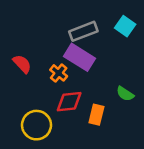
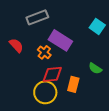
cyan square: (125, 26) -> (97, 26), moved
gray rectangle: (83, 31) -> (37, 17), moved
yellow circle: (36, 125) -> (45, 92), moved

